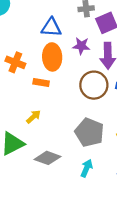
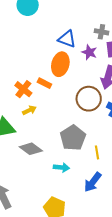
purple star: (81, 46) -> (89, 52), moved
orange cross: (15, 62) -> (23, 89), moved
cyan arrow: (87, 168) -> (61, 167), turned 56

